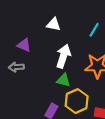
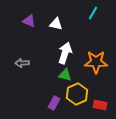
cyan line: (94, 30) -> (93, 13), moved
purple triangle: (24, 45) -> (29, 21), moved

